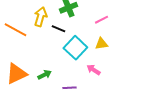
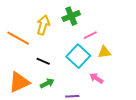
pink line: (101, 20) -> (90, 35), moved
black line: (58, 29) -> (43, 61), moved

